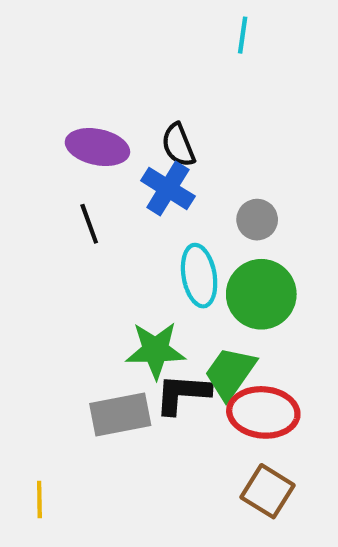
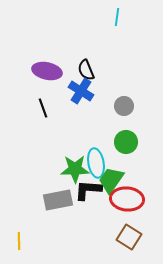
cyan ellipse: (199, 276) -> (96, 163), moved
green circle: (261, 294) -> (126, 142), size x0.7

